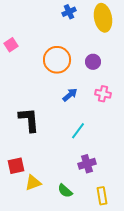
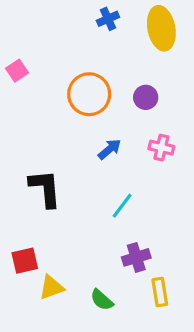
yellow rectangle: (102, 196) -> (160, 292), moved

